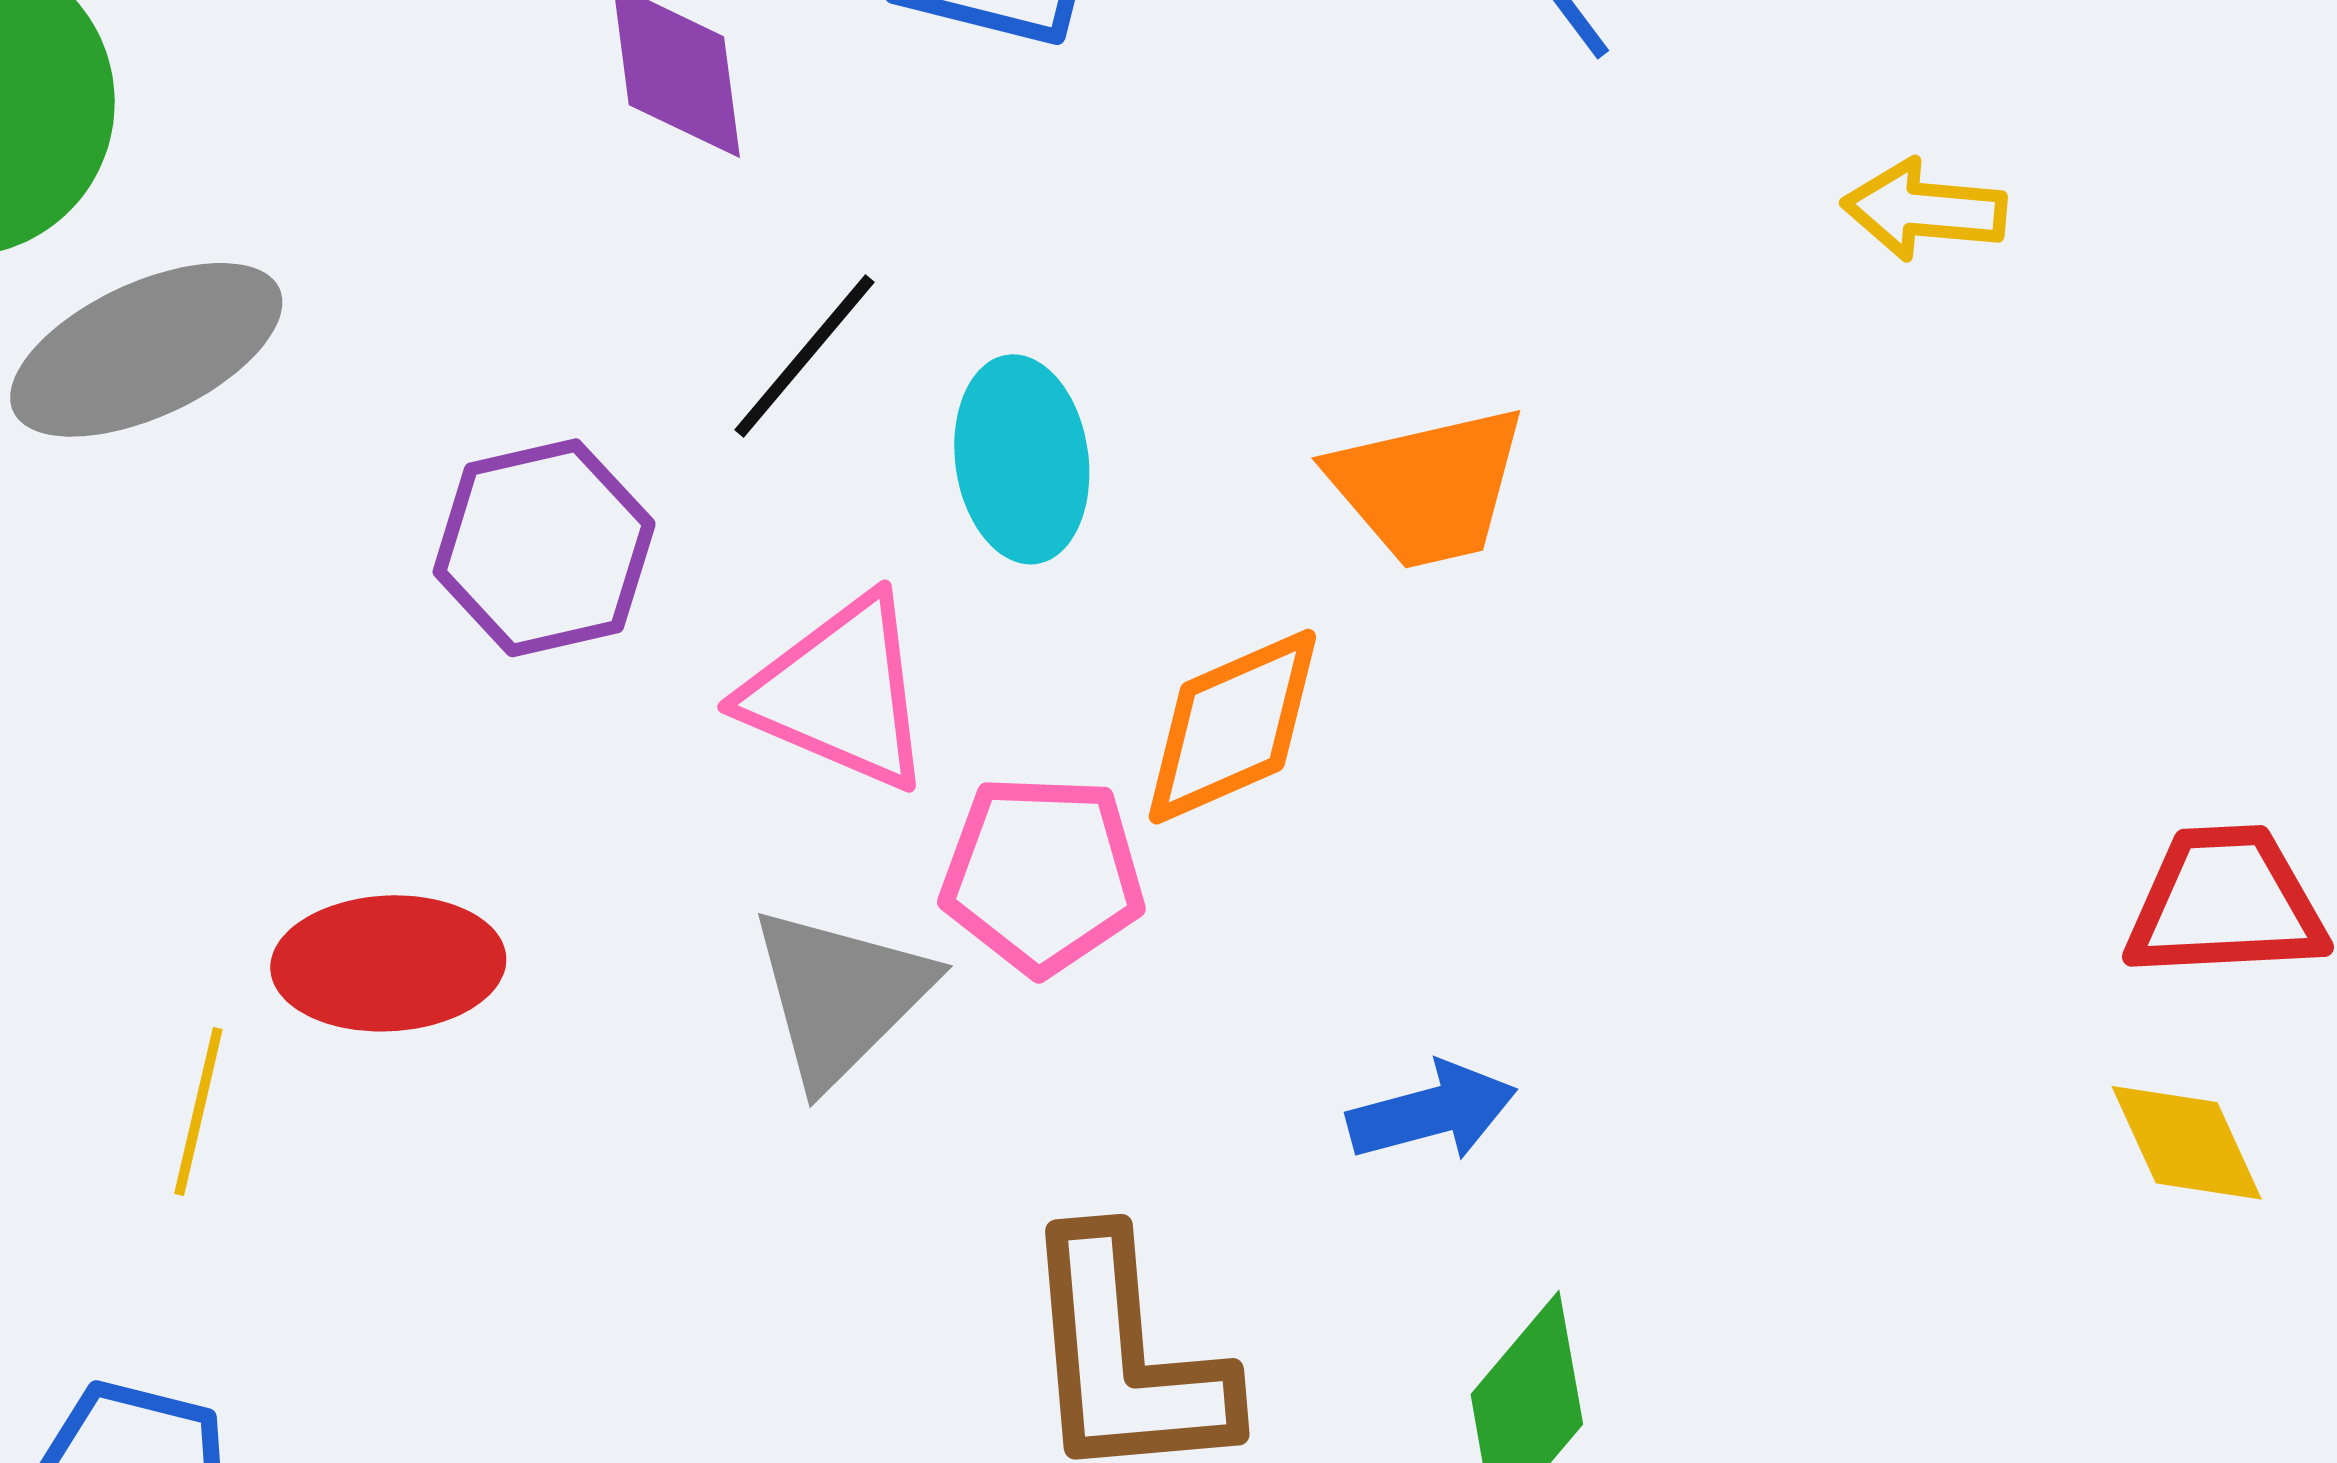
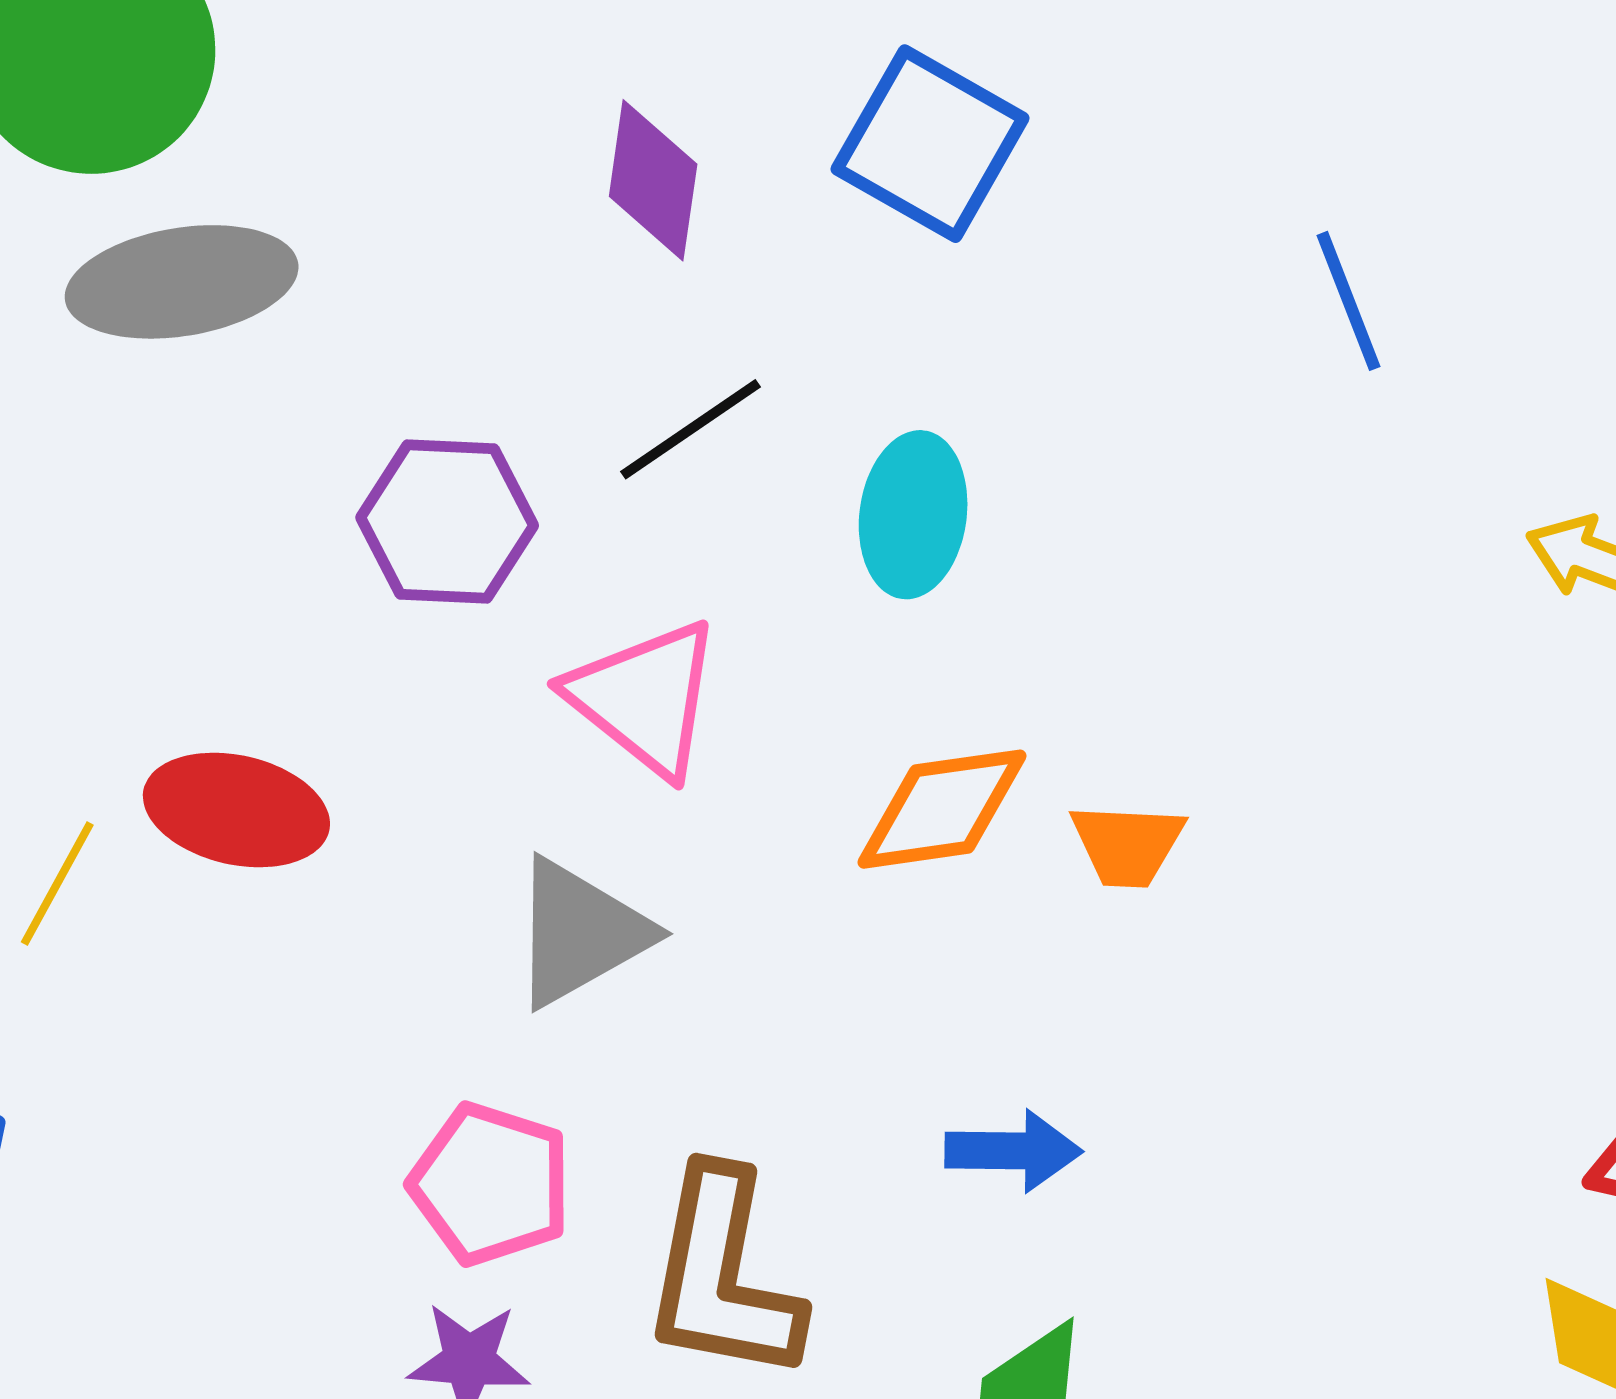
cyan ellipse: (1022, 459) -> (913, 515), moved
orange trapezoid: (1428, 487) -> (1127, 845), moved, size x0.7
pink pentagon: (1043, 875) -> (491, 1184), moved

